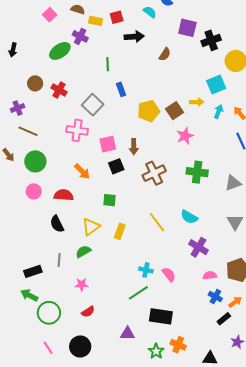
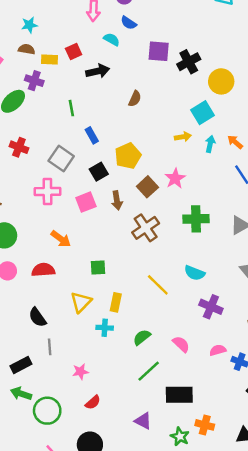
brown semicircle: (165, 54) -> (135, 99), moved
brown square: (175, 111) -> (147, 187), moved
black square: (116, 166) -> (99, 172), moved
black semicircle: (57, 224) -> (37, 317), moved
green semicircle: (83, 252) -> (142, 337), moved
cyan cross: (146, 270) -> (105, 328), moved
pink semicircle: (210, 275) -> (218, 350), moved
purple triangle: (127, 334) -> (143, 421), turned 35

